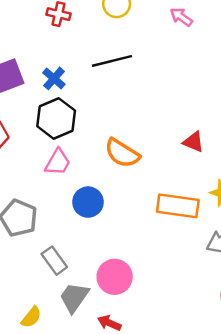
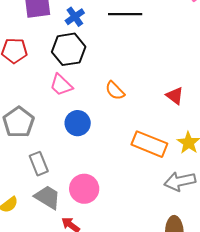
orange semicircle: (122, 153) -> (115, 91), size x0.7
pink trapezoid: (58, 162) -> (61, 85), turned 90
gray trapezoid: (74, 297) -> (47, 197), turned 72

